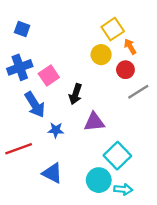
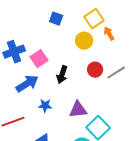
blue square: (22, 29) -> (56, 19), moved
red circle: (125, 70) -> (95, 70), moved
blue arrow: (35, 105) -> (27, 84), turned -90
purple triangle: (94, 122) -> (78, 110), moved

